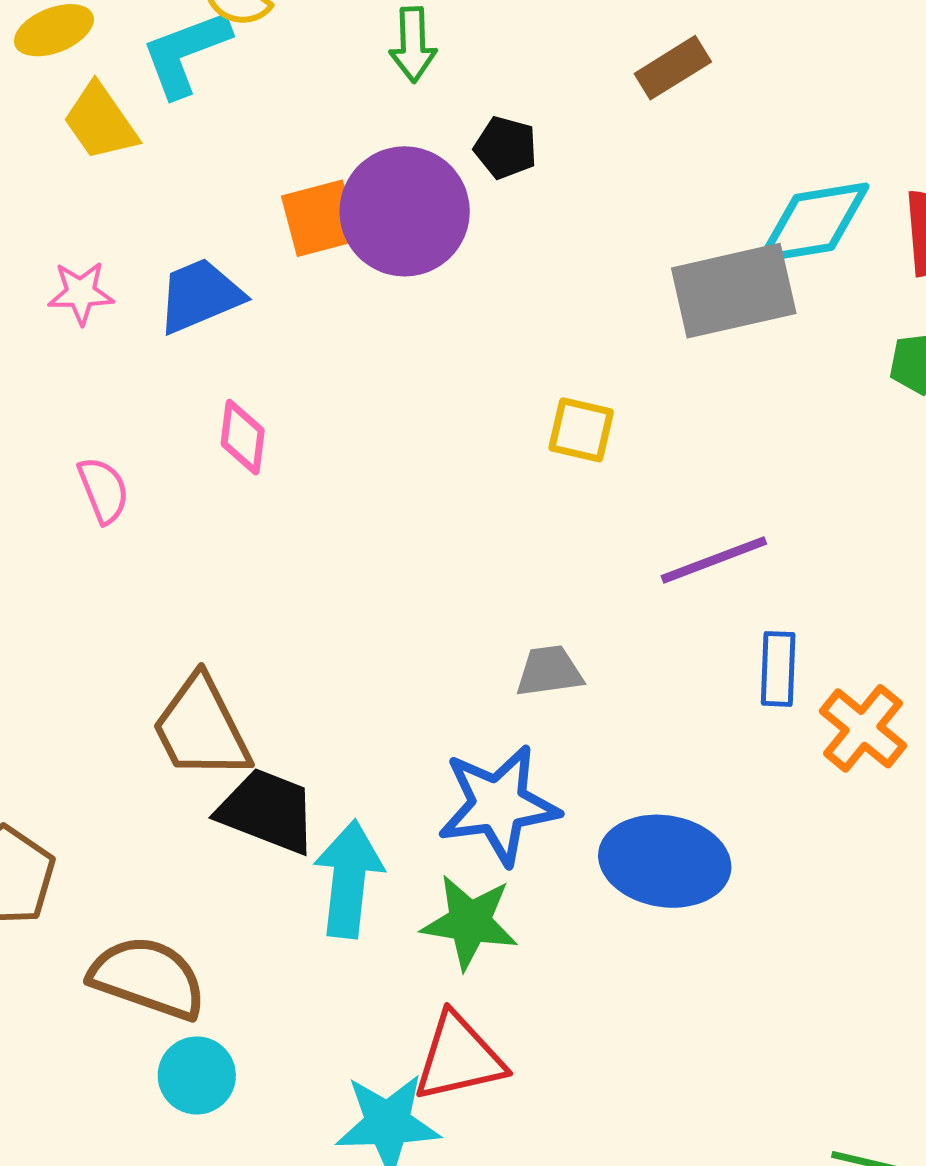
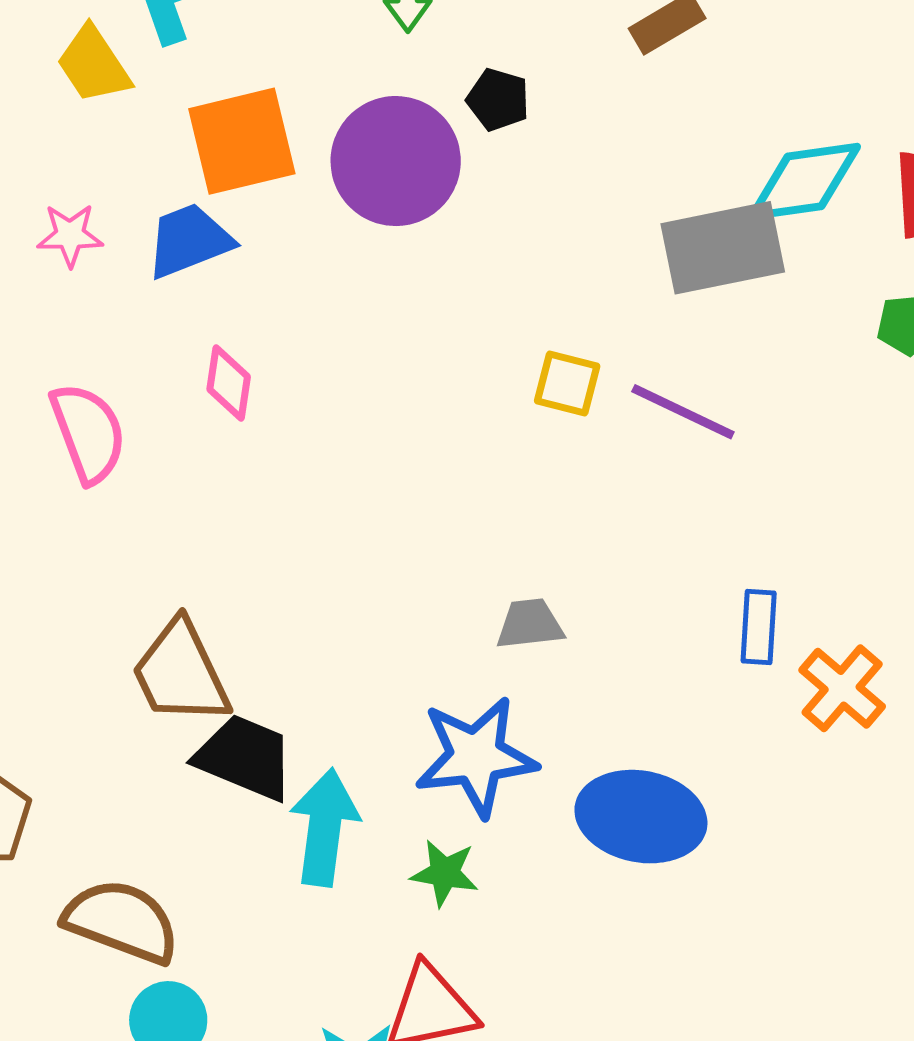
orange square: (320, 218) -> (242, 141), moved, size x1.4
pink semicircle: (103, 490) -> (88, 433), size x1.5
purple line: (714, 560) -> (683, 412), moved, turned 45
green star: (470, 922) -> (445, 873), size x0.7

